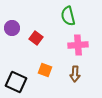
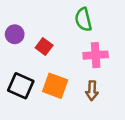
orange square: (45, 70) -> (55, 86), size x1.5
black square: (16, 82) -> (21, 86), moved

